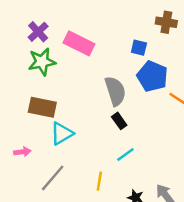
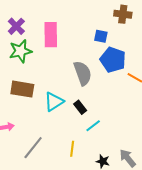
pink rectangle: (79, 43) -> (51, 35), turned 65
black rectangle: (119, 121) -> (80, 107), moved
cyan triangle: (62, 133) -> (54, 102), moved

